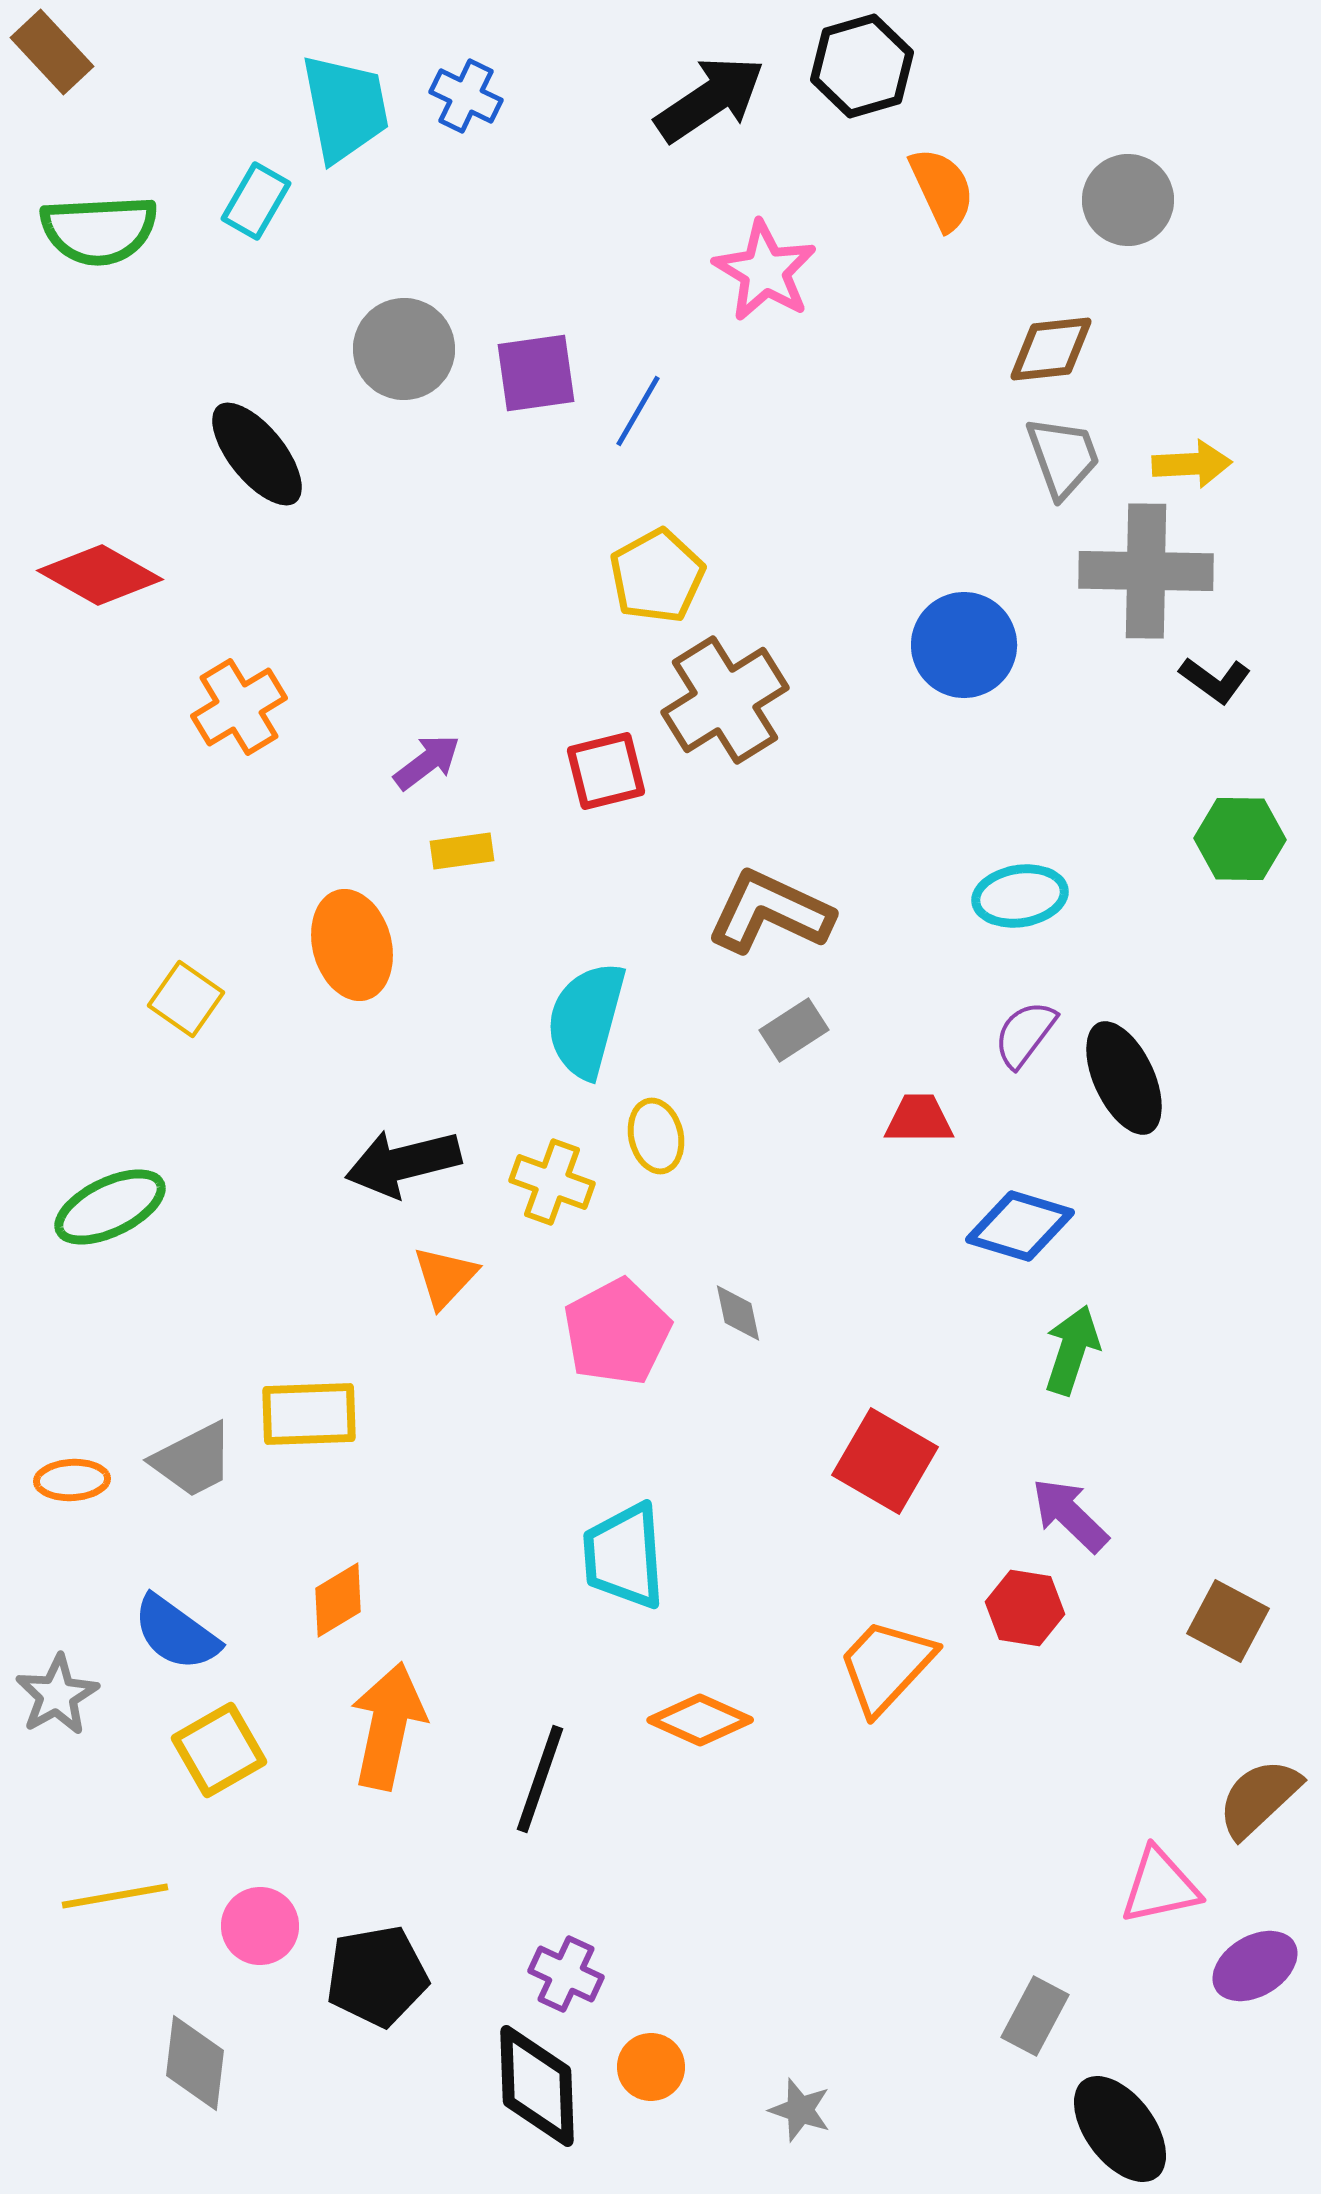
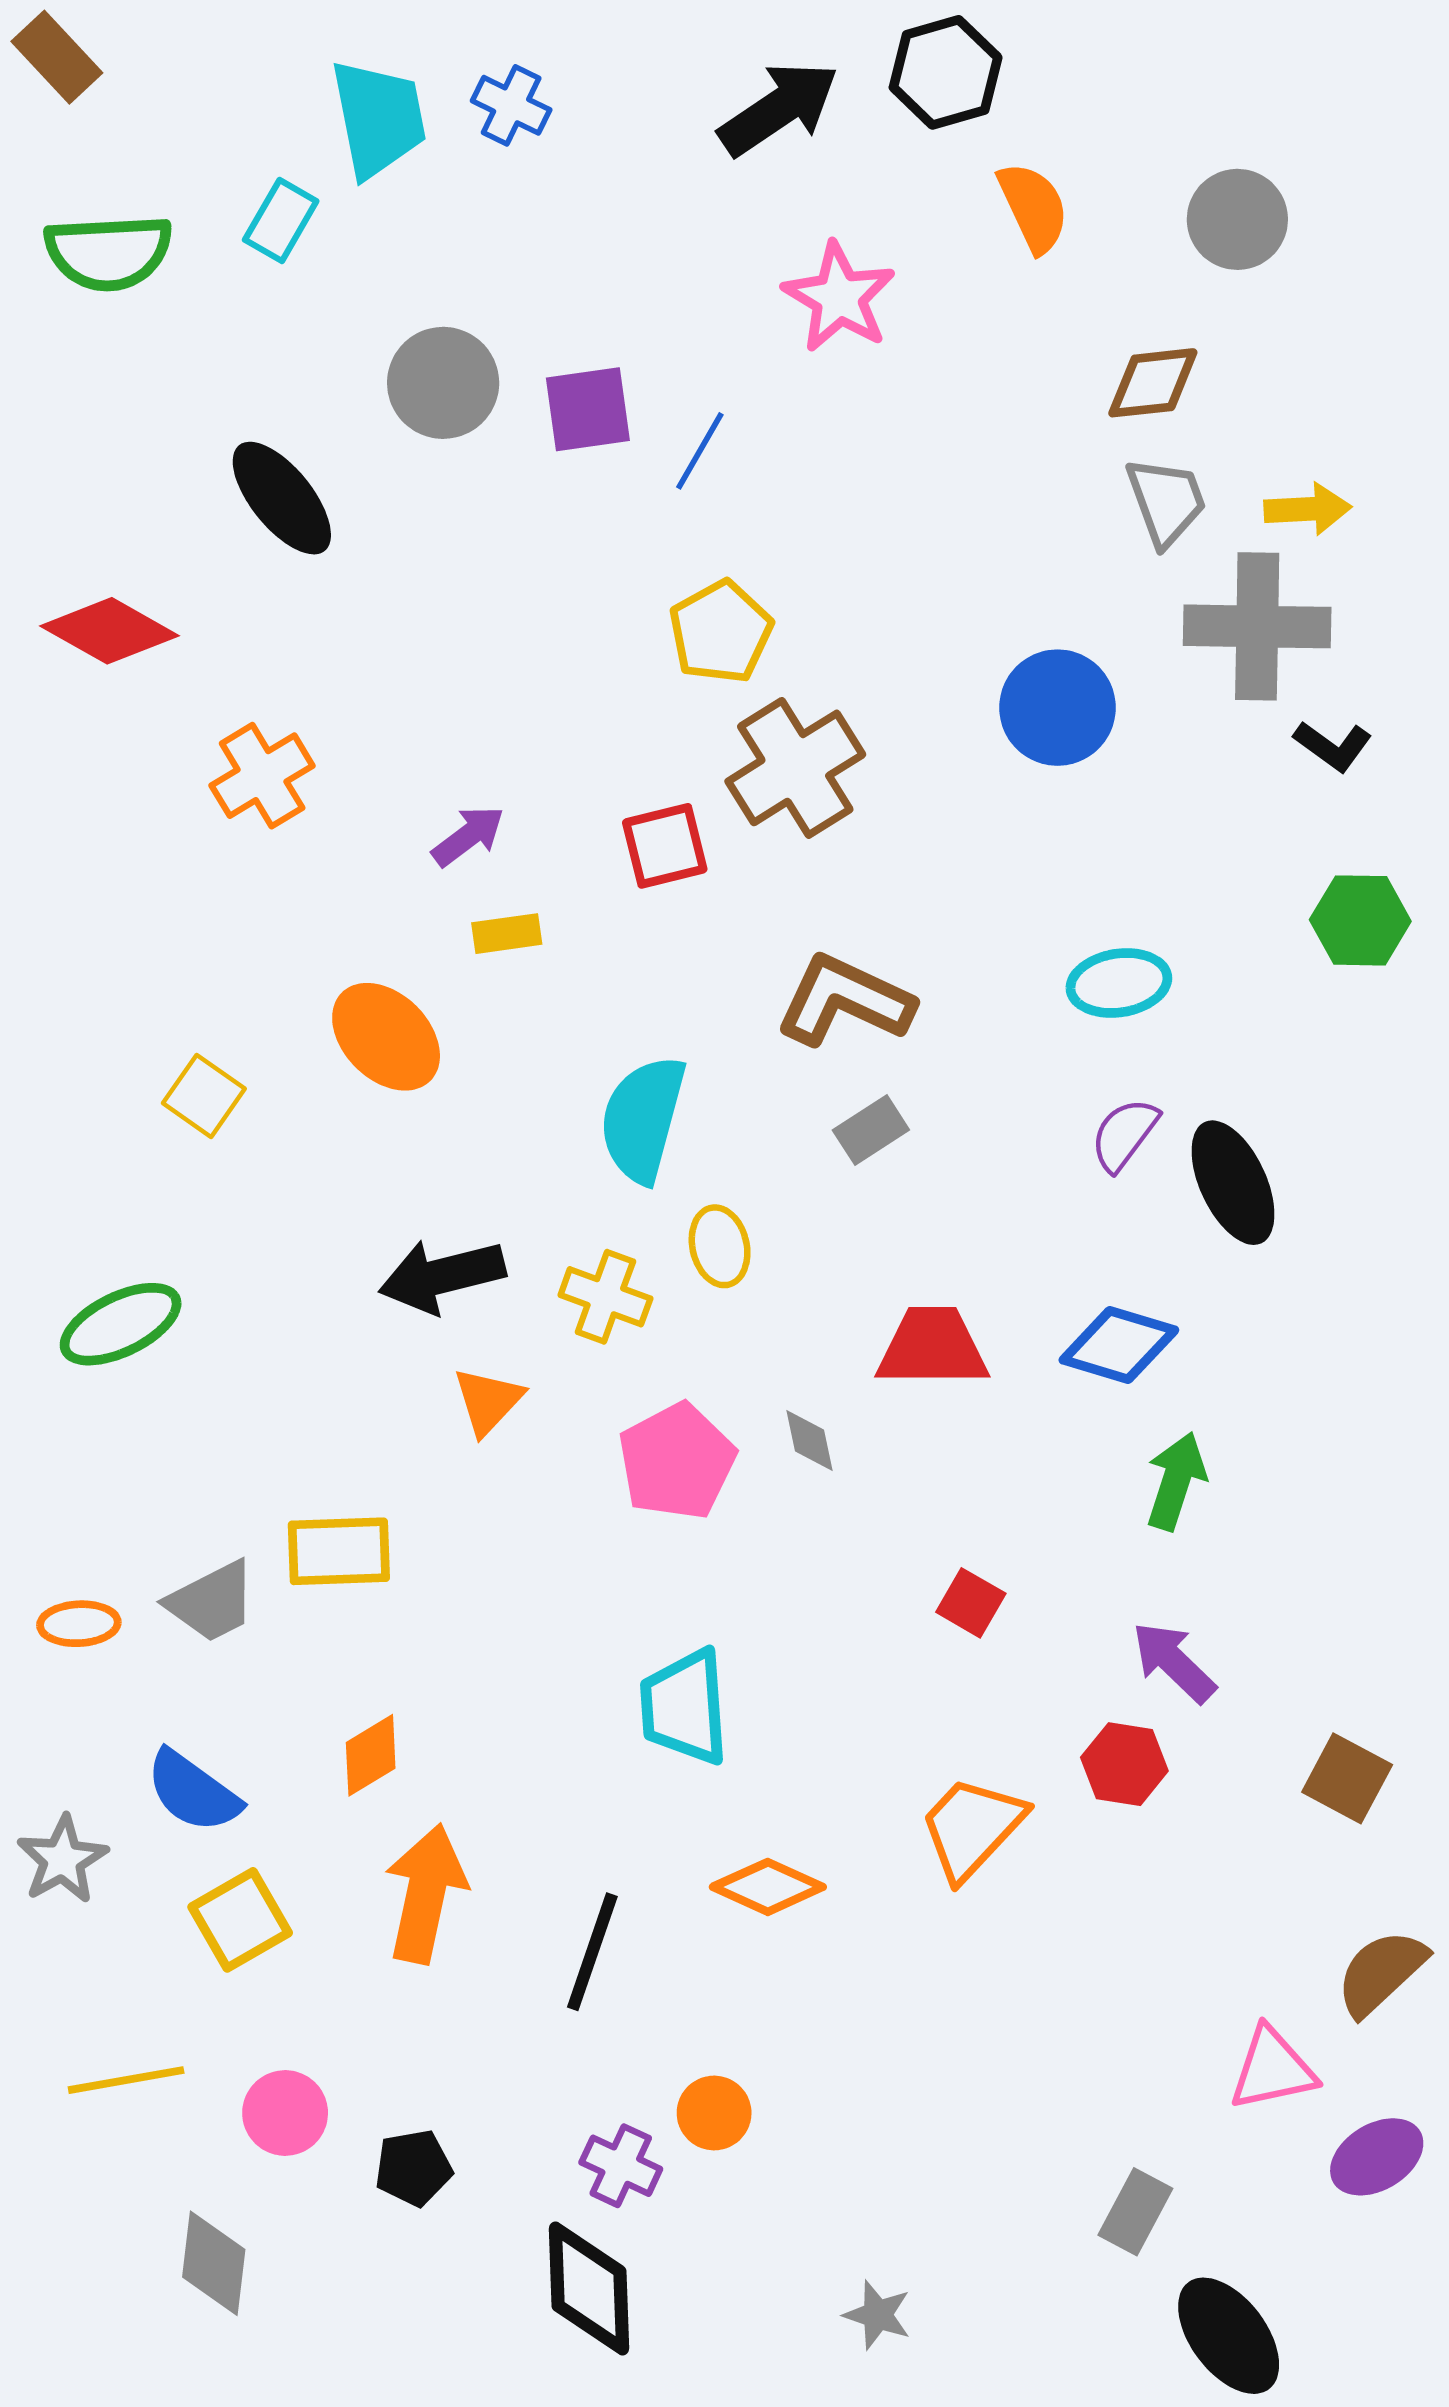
orange ellipse: (352, 945) -> (386, 1037), turned -30
red trapezoid: (919, 1119) -> (932, 1347), moved, size x1.5
red square: (885, 1461) -> (971, 1603), size x0.6
black pentagon: (377, 1976) -> (413, 2168), size x0.7
orange circle: (651, 2067) -> (714, 2113), moved

